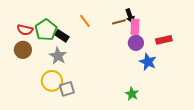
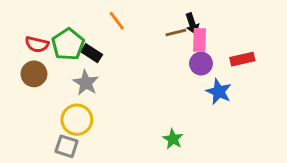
orange line: (85, 21) -> (117, 21), moved
gray square: (67, 89) -> (67, 146), moved, turned 35
green star: (132, 94) -> (173, 139), moved

